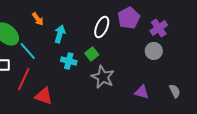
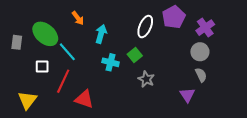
gray star: (103, 77) -> (146, 79), size x0.7
gray semicircle: (175, 91) -> (201, 75), moved
purple triangle: (142, 92) -> (187, 95), turned 42

